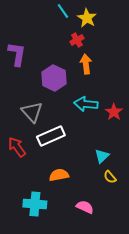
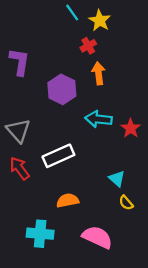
gray triangle: (32, 112) -> (18, 131), moved
cyan triangle: (102, 156) -> (117, 179), turned -35
pink semicircle: (85, 207) -> (97, 237), size x1.5

